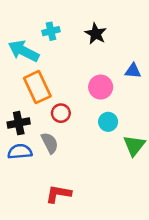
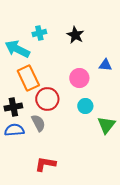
red circle: (61, 113) -> (47, 99), size x1.5

